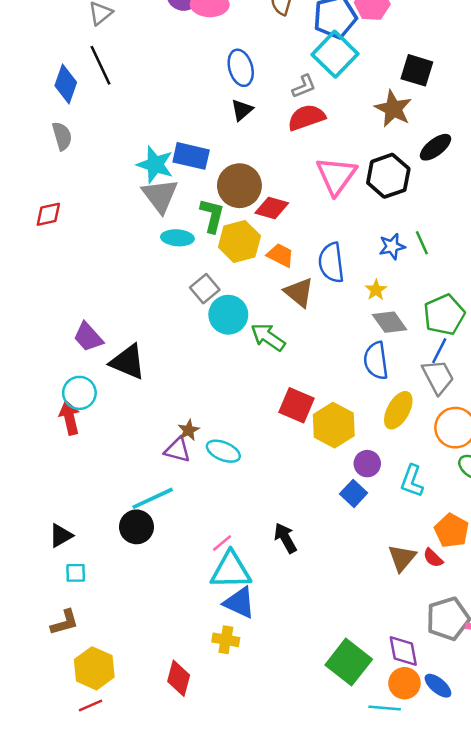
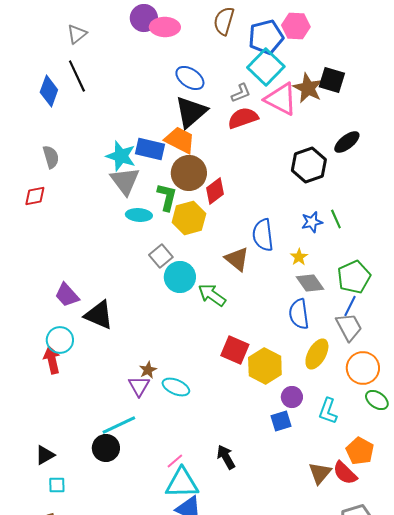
blue ellipse: (241, 68) -> (190, 78), turned -40
brown star: (393, 109) -> (308, 88), moved
black triangle: (242, 110) -> (191, 112), size x1.8
gray semicircle: (62, 136) -> (51, 157), moved
pink triangle: (336, 176) -> (281, 99), moved, turned -39
red diamond: (272, 208) -> (215, 191), turned -52
orange trapezoid: (280, 255) -> (180, 140), moved, size x1.4
purple triangle: (177, 450) -> (139, 386), turned 45
blue square: (354, 493) -> (281, 421), turned 30
red semicircle: (433, 558) -> (345, 473), size x1.5

